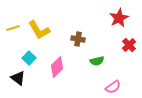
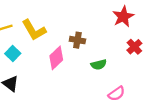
cyan square: (29, 58) -> (13, 53), moved
pink diamond: (57, 67) -> (56, 58), moved

